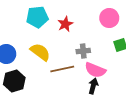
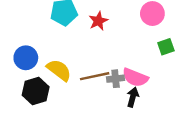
gray cross: (83, 51) -> (116, 79), moved
yellow semicircle: (40, 52) -> (59, 70), moved

